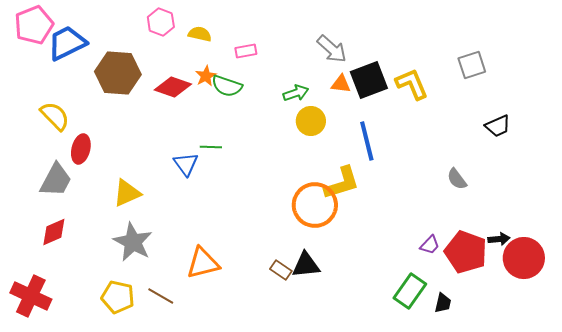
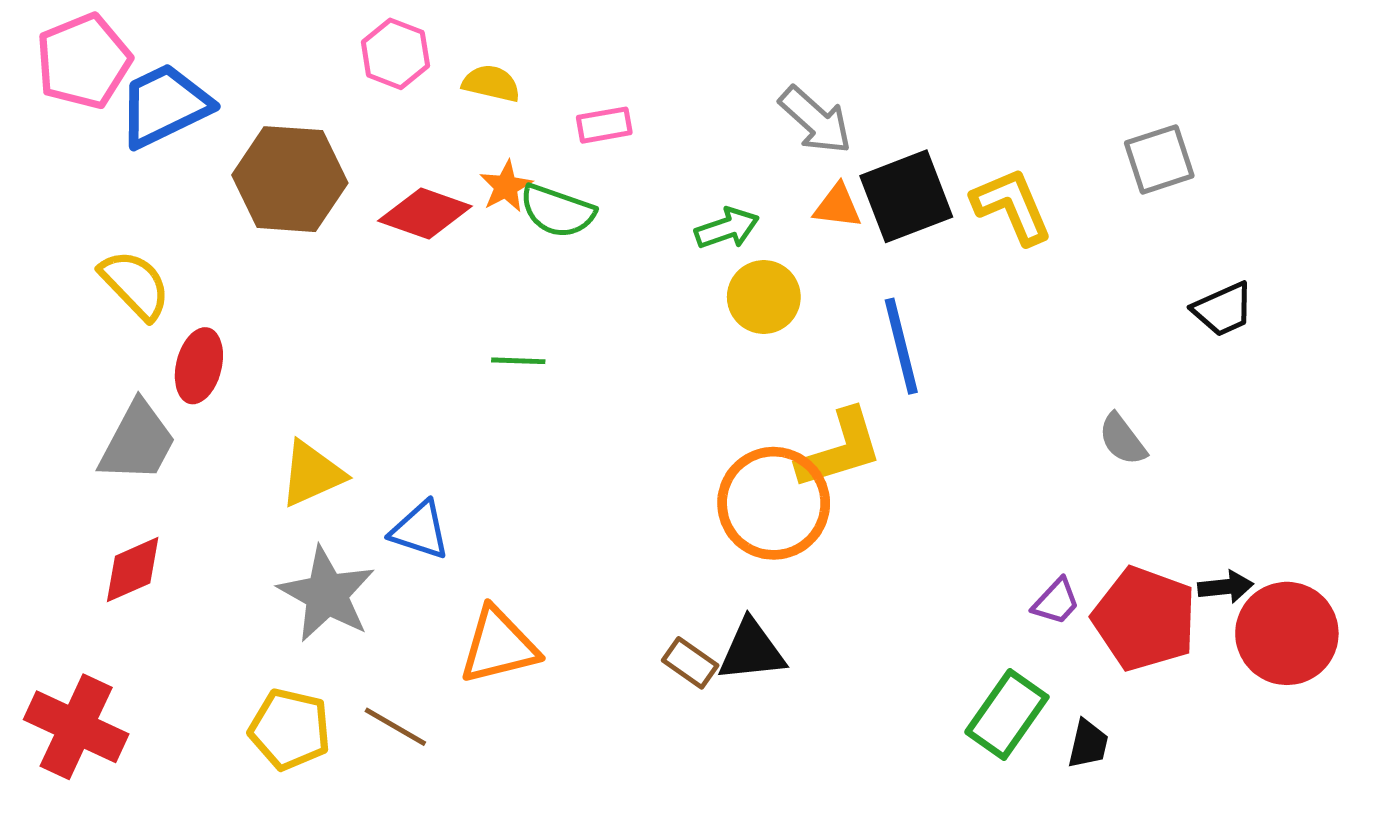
blue triangle: (186, 164) -> (420, 530), moved, turned -36

